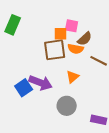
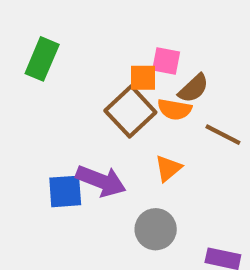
brown square: (55, 50) -> (130, 111), turned -35
blue square: (24, 88) -> (65, 191), turned 30

